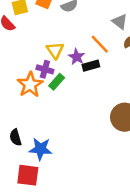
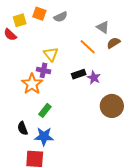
purple star: (77, 57) -> (94, 78), moved
black rectangle: (91, 66) -> (79, 74), moved
green rectangle: (57, 82) -> (45, 110), moved

